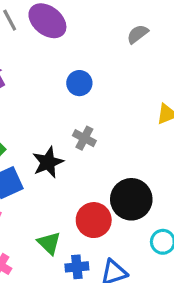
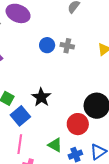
gray cross: (84, 138) -> (67, 46), moved

